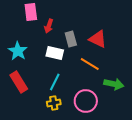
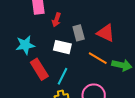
cyan star: (18, 51) -> (25, 45), turned 30
red rectangle: (19, 82) -> (39, 69), moved
green arrow: (114, 84) -> (122, 65), moved

